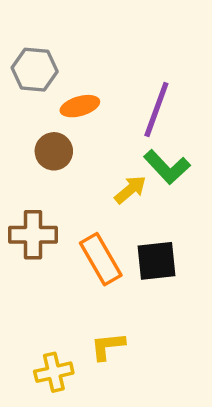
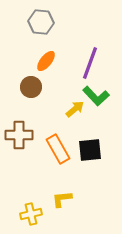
gray hexagon: (35, 70) -> (41, 22), moved
orange ellipse: (80, 106) -> (46, 61), turned -35

